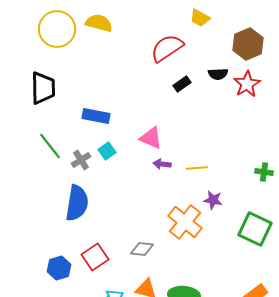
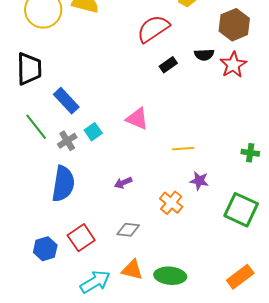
blue rectangle: (96, 116) -> (66, 101), moved, turned 36
purple arrow: (162, 164) -> (123, 183), moved, turned -30
orange cross: (185, 222) -> (171, 203), size x0.7

